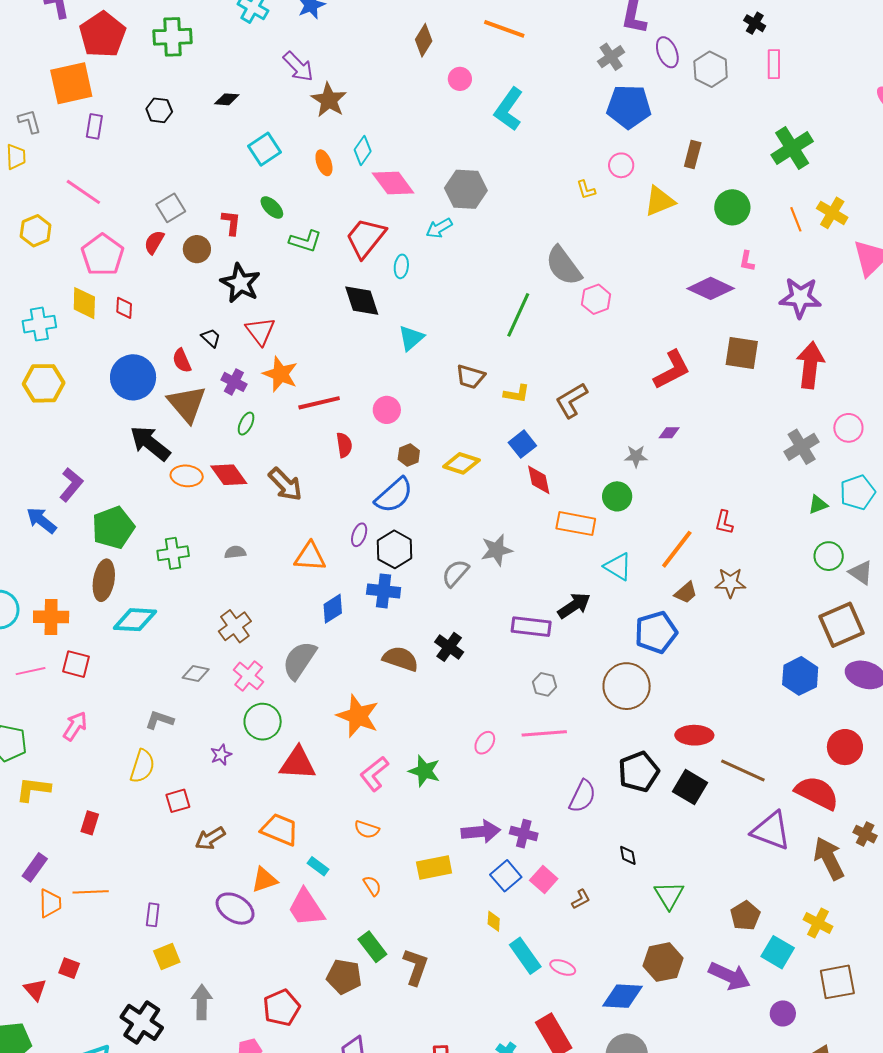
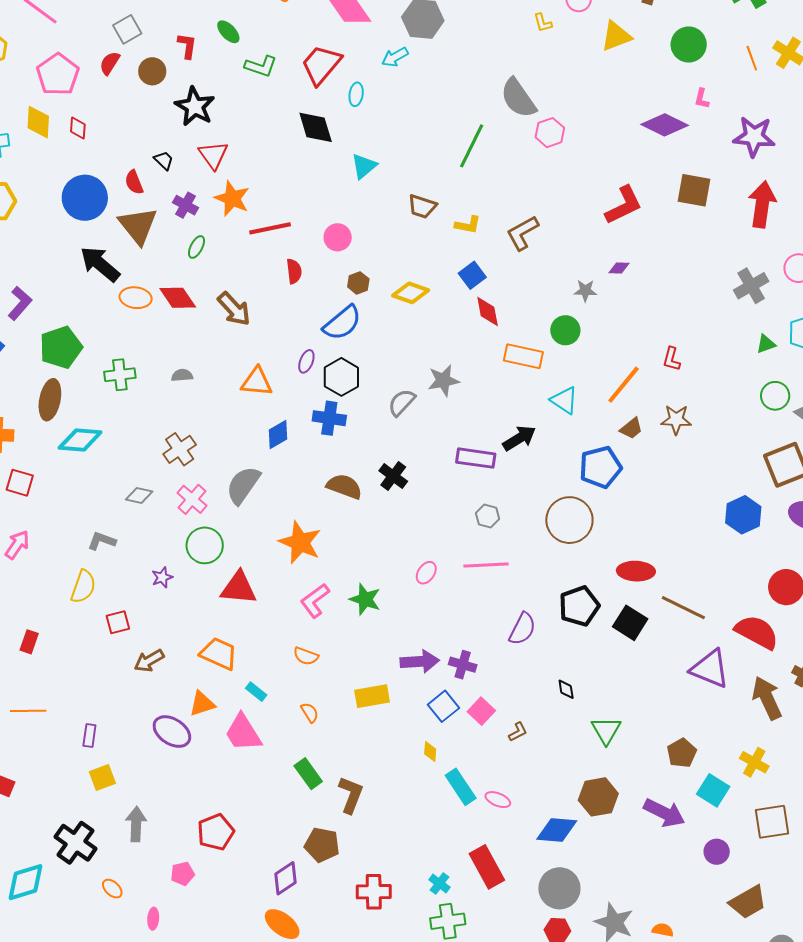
brown pentagon: (344, 977) -> (322, 845), moved

